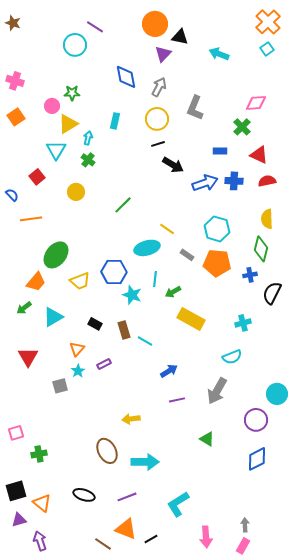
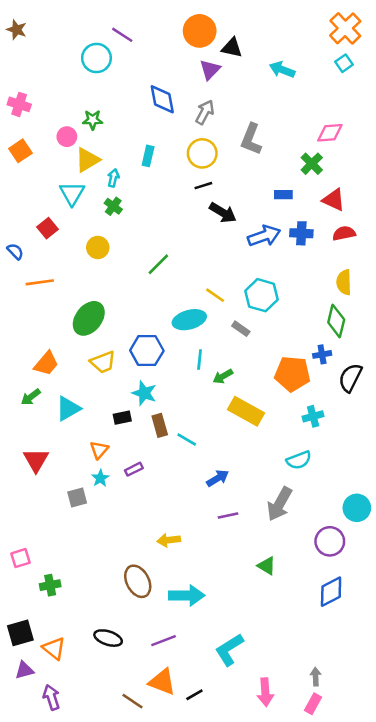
cyan hexagon: (217, 229) -> (261, 295), moved
green ellipse: (56, 255) -> (89, 318), moved
orange pentagon: (217, 263) -> (292, 374), moved
cyan star: (132, 295) -> (144, 393), moved
black rectangle: (95, 324) -> (122, 418), turned -40

